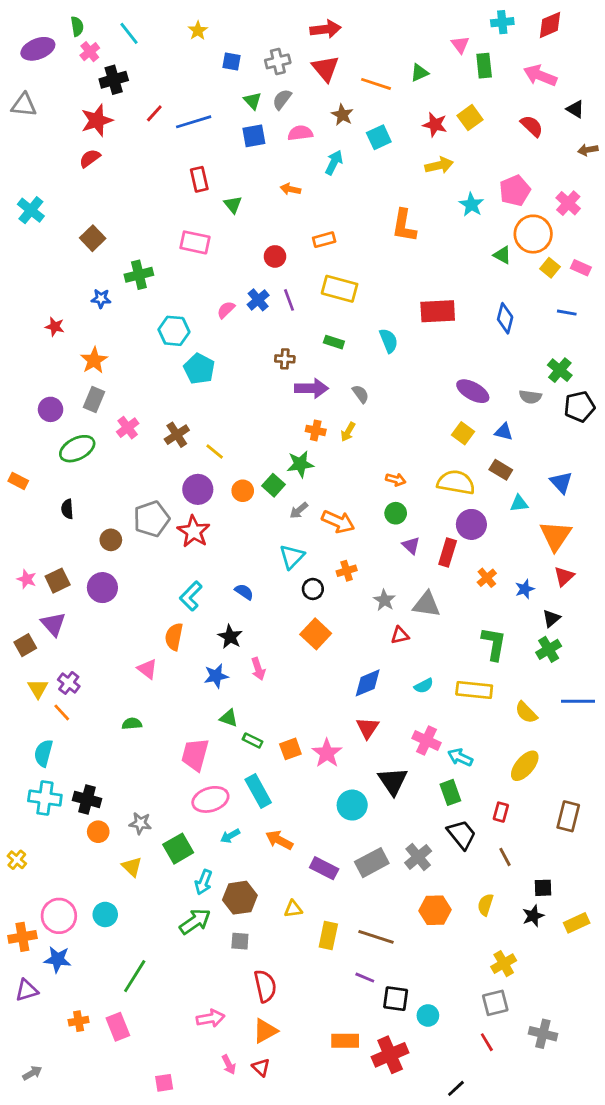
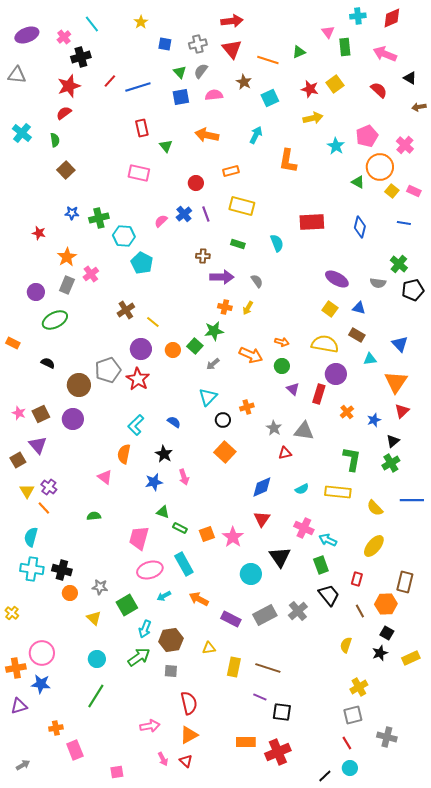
green semicircle: (77, 26) -> (55, 140), moved
cyan arrow: (334, 162) -> (256, 135), moved
orange arrow: (290, 189) -> (207, 135), size x1.6
cyan cross: (31, 210) -> (22, 133), moved
green cross: (139, 275) -> (99, 218), moved
pink cross: (128, 428) -> (91, 274), moved
black semicircle: (67, 509) -> (48, 363), turned 120
orange arrow: (338, 522) -> (251, 355), moved
brown circle: (111, 540) -> (79, 385), size x1.5
black square: (543, 888) -> (387, 633), turned 32
orange hexagon: (435, 910) -> (386, 604), moved
cyan circle: (105, 914) -> (97, 659), moved
cyan circle: (428, 1015) -> (350, 768), moved
pink rectangle: (118, 1027) -> (75, 750), moved

